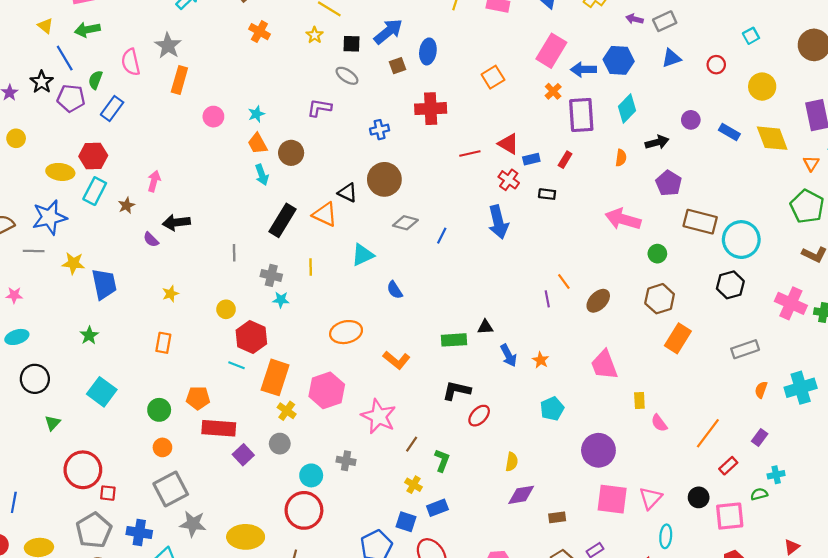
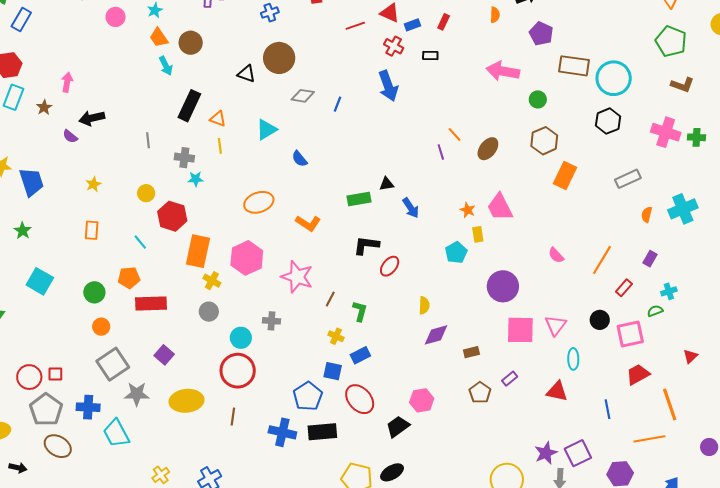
orange triangle: (325, 214) -> (218, 119), moved, size x0.7
orange star: (541, 360) -> (468, 210), moved
cyan line: (236, 365) -> (140, 242), moved, turned 35
yellow rectangle: (639, 401) -> (478, 234), moved
purple square: (243, 455) -> (164, 355), moved
red circle: (83, 470) -> (29, 377), moved, size x0.7

